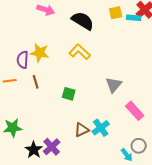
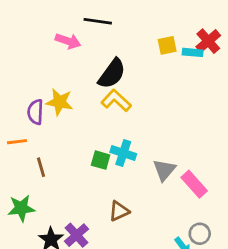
black semicircle: (83, 21) -> (112, 74), moved, turned 95
brown line: (36, 82) -> (41, 167), moved
gray triangle: (114, 85) -> (164, 170), moved
cyan cross: (101, 128) -> (123, 153), moved, turned -36

